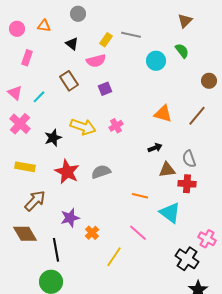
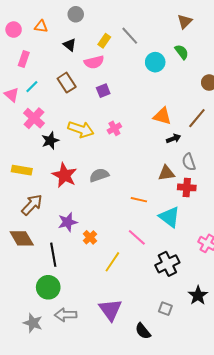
gray line: (131, 35) -> (130, 36), turned 36
cyan line: (39, 97) -> (32, 87), moved
pink cross: (20, 124) -> (34, 118), moved
black arrow: (155, 148) -> (174, 139), moved
black cross: (187, 259) -> (167, 264), moved, turned 30

